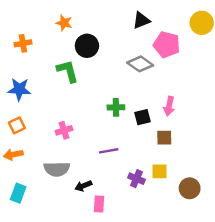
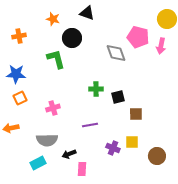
black triangle: (141, 20) -> (87, 13), moved, turned 42
gray diamond: (140, 64) -> (116, 53), turned 35
pink arrow: (169, 106) -> (161, 46), moved
orange square: (17, 125) -> (20, 98), moved
cyan rectangle: (18, 193) -> (38, 163), moved, turned 42

